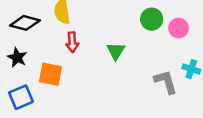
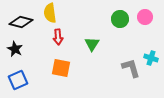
pink circle: (179, 28) -> (145, 17), moved
orange square: (50, 74) -> (61, 68), moved

